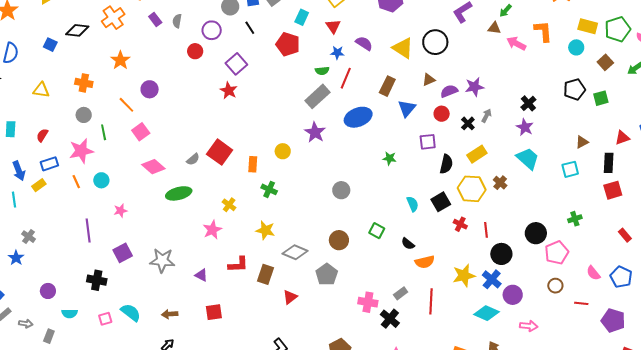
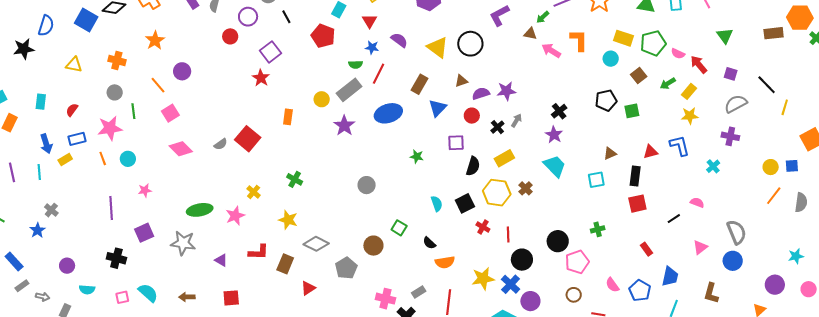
blue square: (50, 45) -> (86, 20), size x1.6
yellow circle: (283, 151) -> (322, 99), moved
orange rectangle: (253, 164) -> (288, 117), moved
green ellipse: (179, 193) -> (200, 210), moved
brown circle: (339, 240) -> (373, 246), moved

